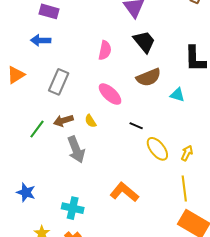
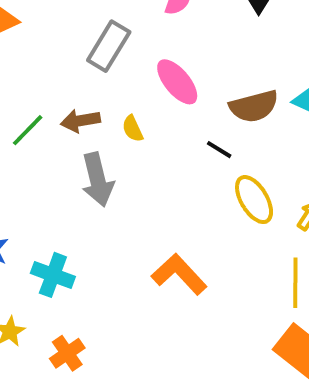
brown semicircle: (149, 77) -> (254, 106), moved
gray rectangle: (59, 82) -> (109, 46), moved
cyan cross: (73, 208) -> (53, 275), moved

